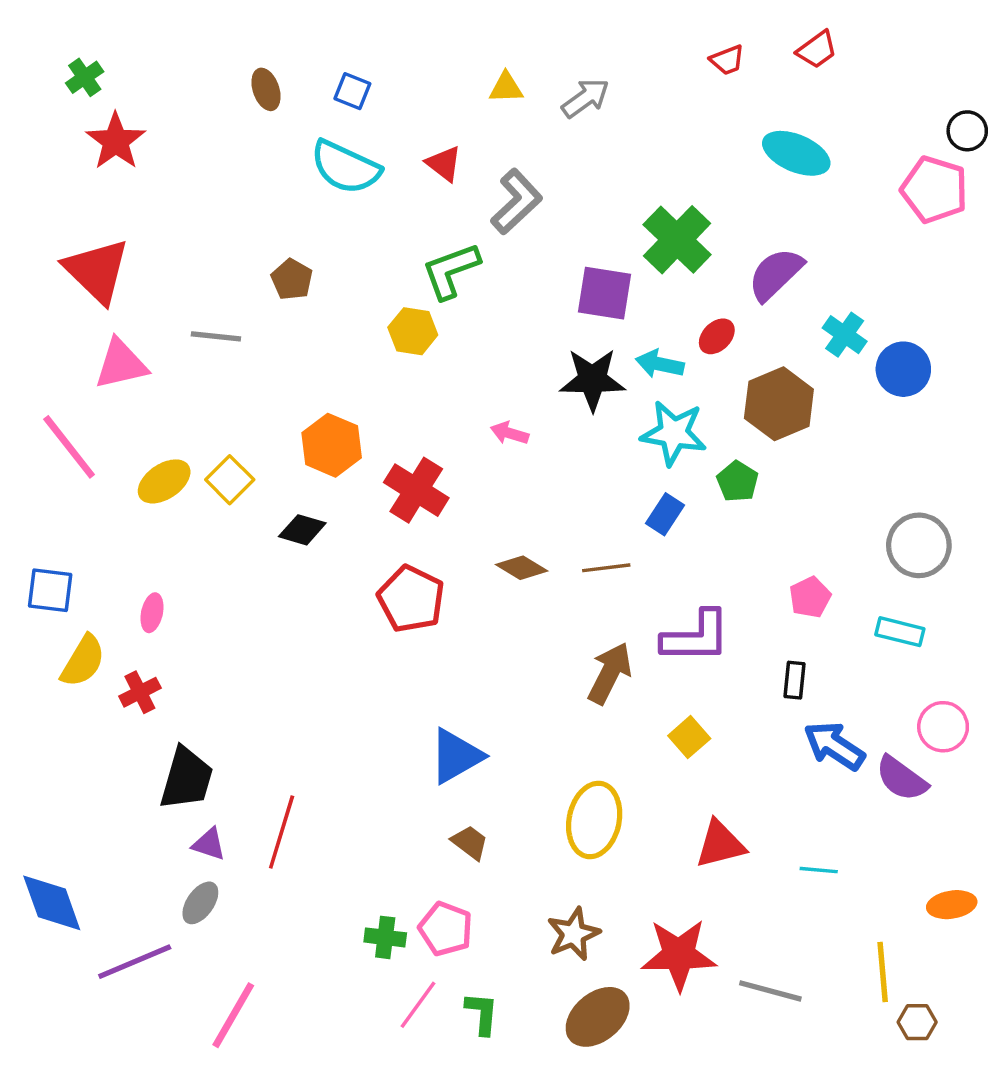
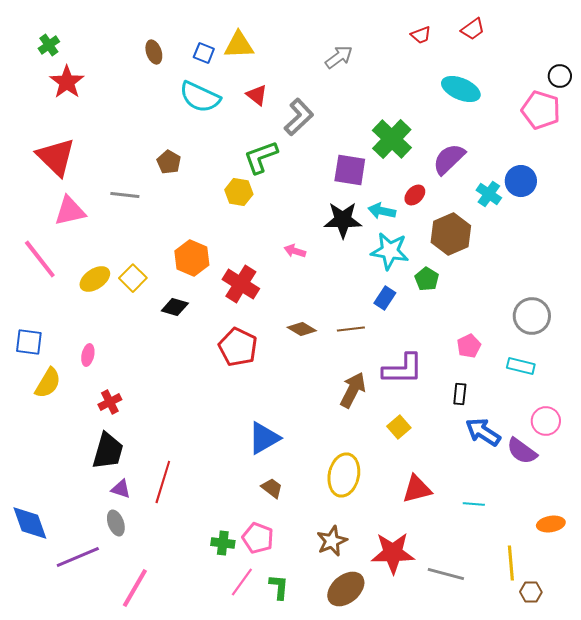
yellow triangle: (506, 88) -> (239, 45), moved, size x1.5
blue circle: (903, 369) -> (521, 181), moved
red cross: (140, 692) -> (110, 402), moved
gray ellipse: (200, 903) -> (116, 523), turned -55

